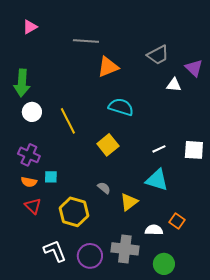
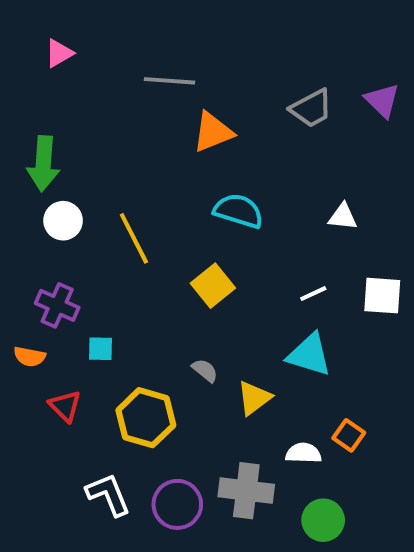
purple triangle: (194, 68) -> (382, 100), moved
white triangle: (174, 85) -> (343, 217), moved
orange semicircle: (29, 182) -> (30, 357), moved

